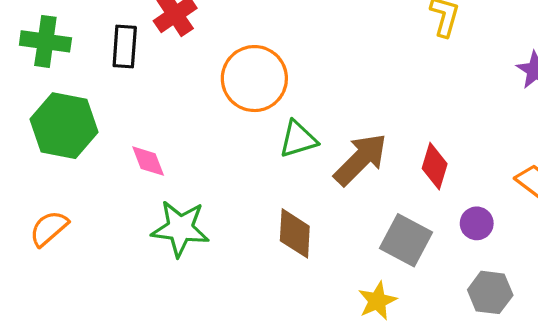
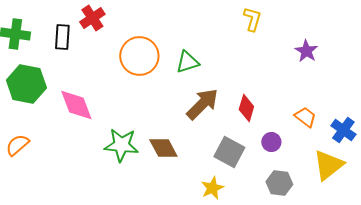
green triangle: (298, 139) -> (187, 62), moved
pink diamond: (148, 161) -> (76, 105), size x1.6
green star: (180, 228) -> (121, 145), moved
brown diamond: (295, 233) -> (163, 148), turned -32

